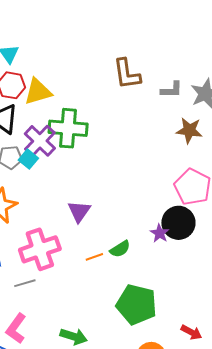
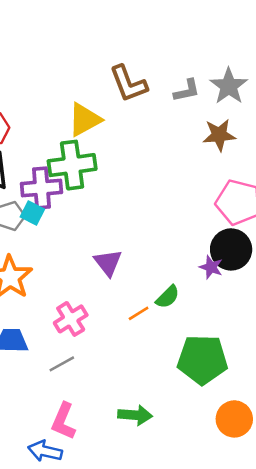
yellow triangle: (38, 92) -> (85, 120), moved
purple cross: (40, 141) -> (41, 188), turned -36
pink cross: (40, 249) -> (71, 319), size x0.7

